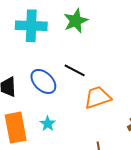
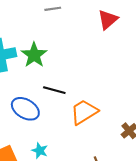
green star: (76, 21) -> (34, 55), moved

